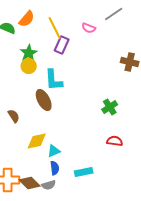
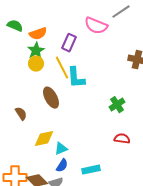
orange semicircle: (27, 19) -> (38, 34), moved, turned 30
yellow line: (55, 28) -> (62, 68), moved
pink semicircle: (89, 28) -> (96, 26), size x1.6
cyan L-shape: (54, 80) -> (76, 78), moved
blue semicircle: (55, 168) -> (62, 166), turned 40

